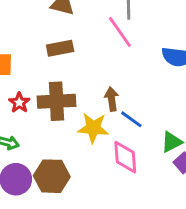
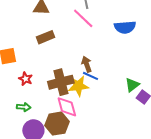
brown cross: (57, 101) -> (61, 82), moved
blue line: (131, 119) -> (91, 76), moved
pink diamond: (125, 157) -> (67, 107), moved

